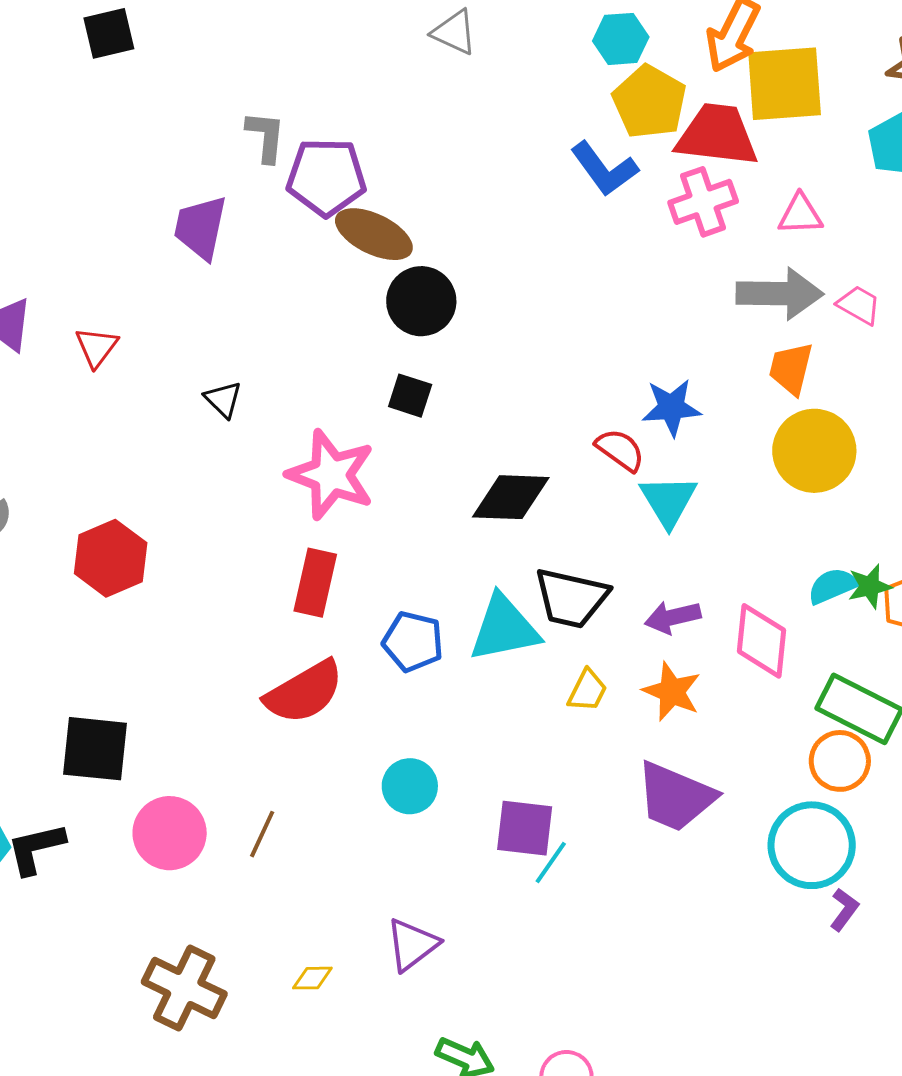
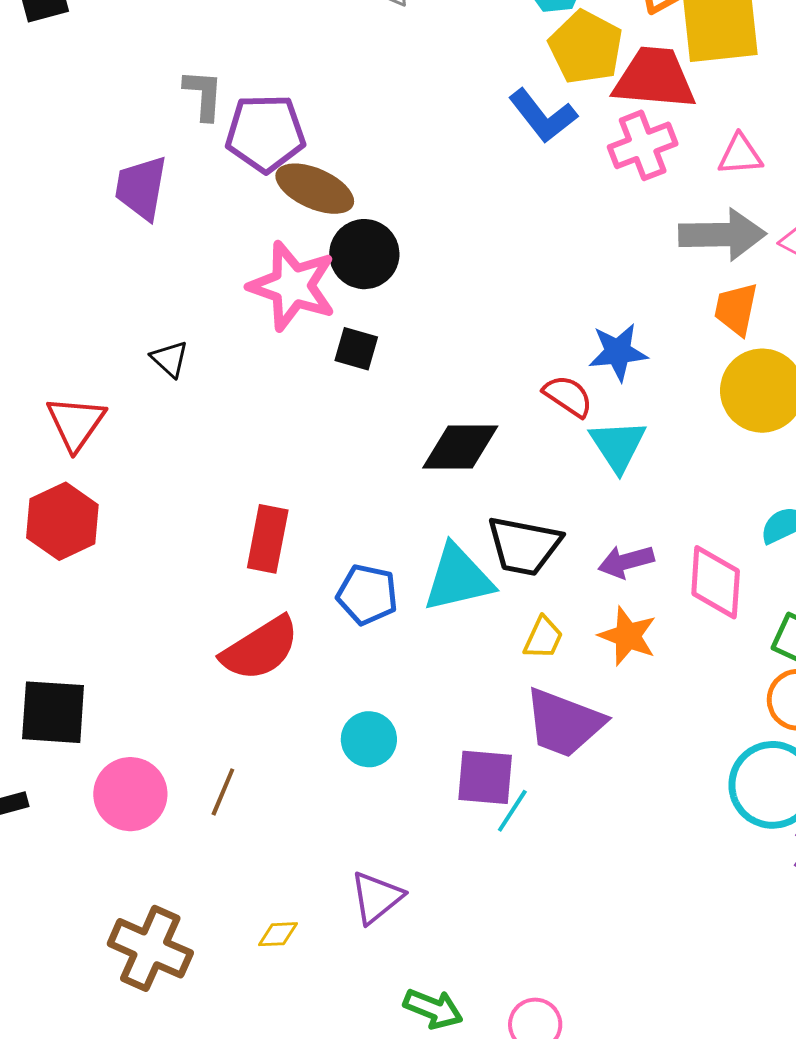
red triangle: (97, 347) -> (76, 423), moved, size x1.4
pink star: (331, 475) -> (292, 286), moved
purple trapezoid: (675, 797) -> (564, 723), moved

